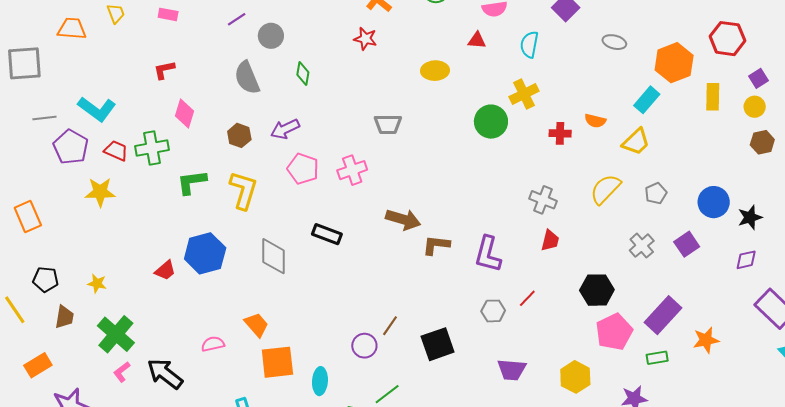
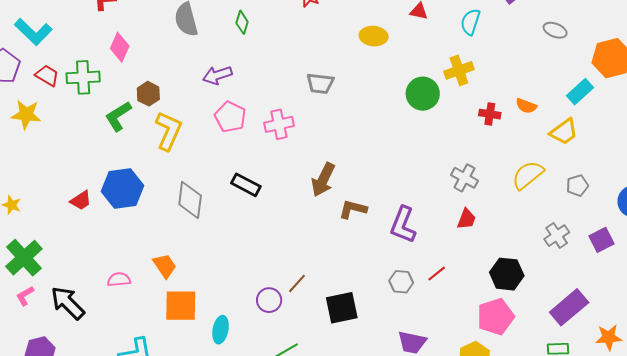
brown hexagon: (239, 135) -> (148, 94), moved
green L-shape: (192, 182) -> (118, 116), turned -32
brown arrow: (403, 219) -> (323, 180), turned 92
pink pentagon: (614, 332) -> (496, 317), moved

